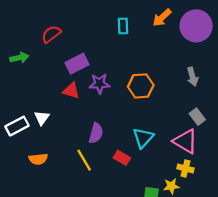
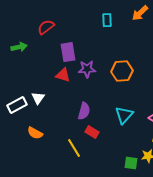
purple rectangle: (77, 64) -> (68, 52), turned -72
red rectangle: (122, 158) -> (92, 132), moved
orange semicircle: (38, 159) -> (35, 133), turned 35
yellow line: (84, 160) -> (74, 148), moved

